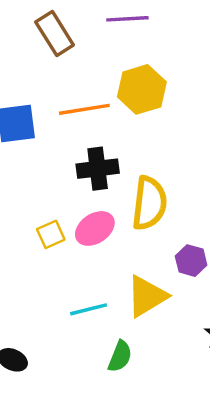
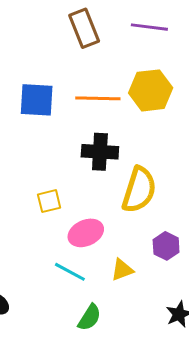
pink ellipse: (95, 228) -> (86, 233), moved
yellow triangle: (147, 296) -> (122, 270), size x0.6
cyan line: (89, 309) -> (70, 272), turned 32

